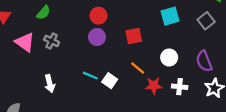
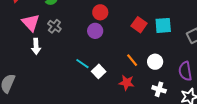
red square: (134, 36) -> (139, 25), moved, turned 35
orange line: (138, 68) -> (132, 60), moved
white arrow: (50, 84) -> (36, 46), moved
red star: (154, 86) -> (127, 83), moved

